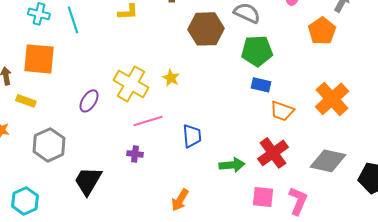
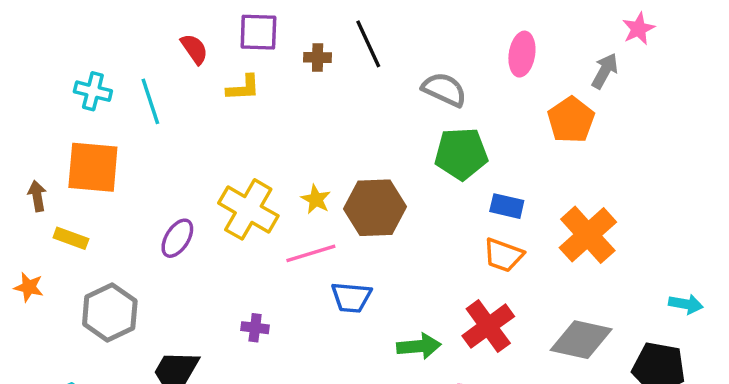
brown hexagon: (206, 29) -> (375, 208), moved
blue rectangle: (261, 85) -> (507, 206), moved
pink line: (148, 121) -> (311, 253), moved
blue trapezoid: (192, 136) -> (351, 297), turned 100

